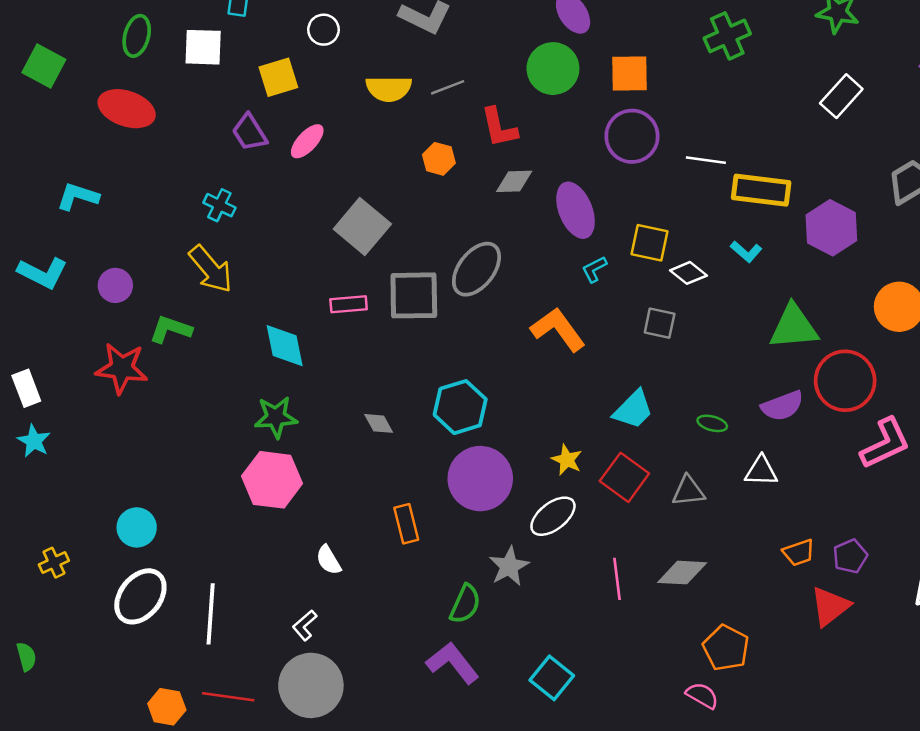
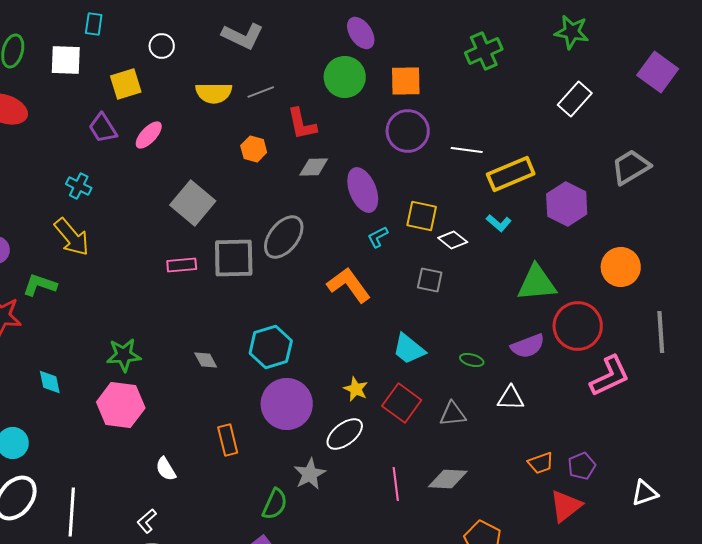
yellow rectangle: (761, 190) -> (511, 174), turned -30
cyan diamond: (285, 346) -> (50, 382), moved, size x0.7
cyan trapezoid: (633, 410) -> (409, 349), turned 84

